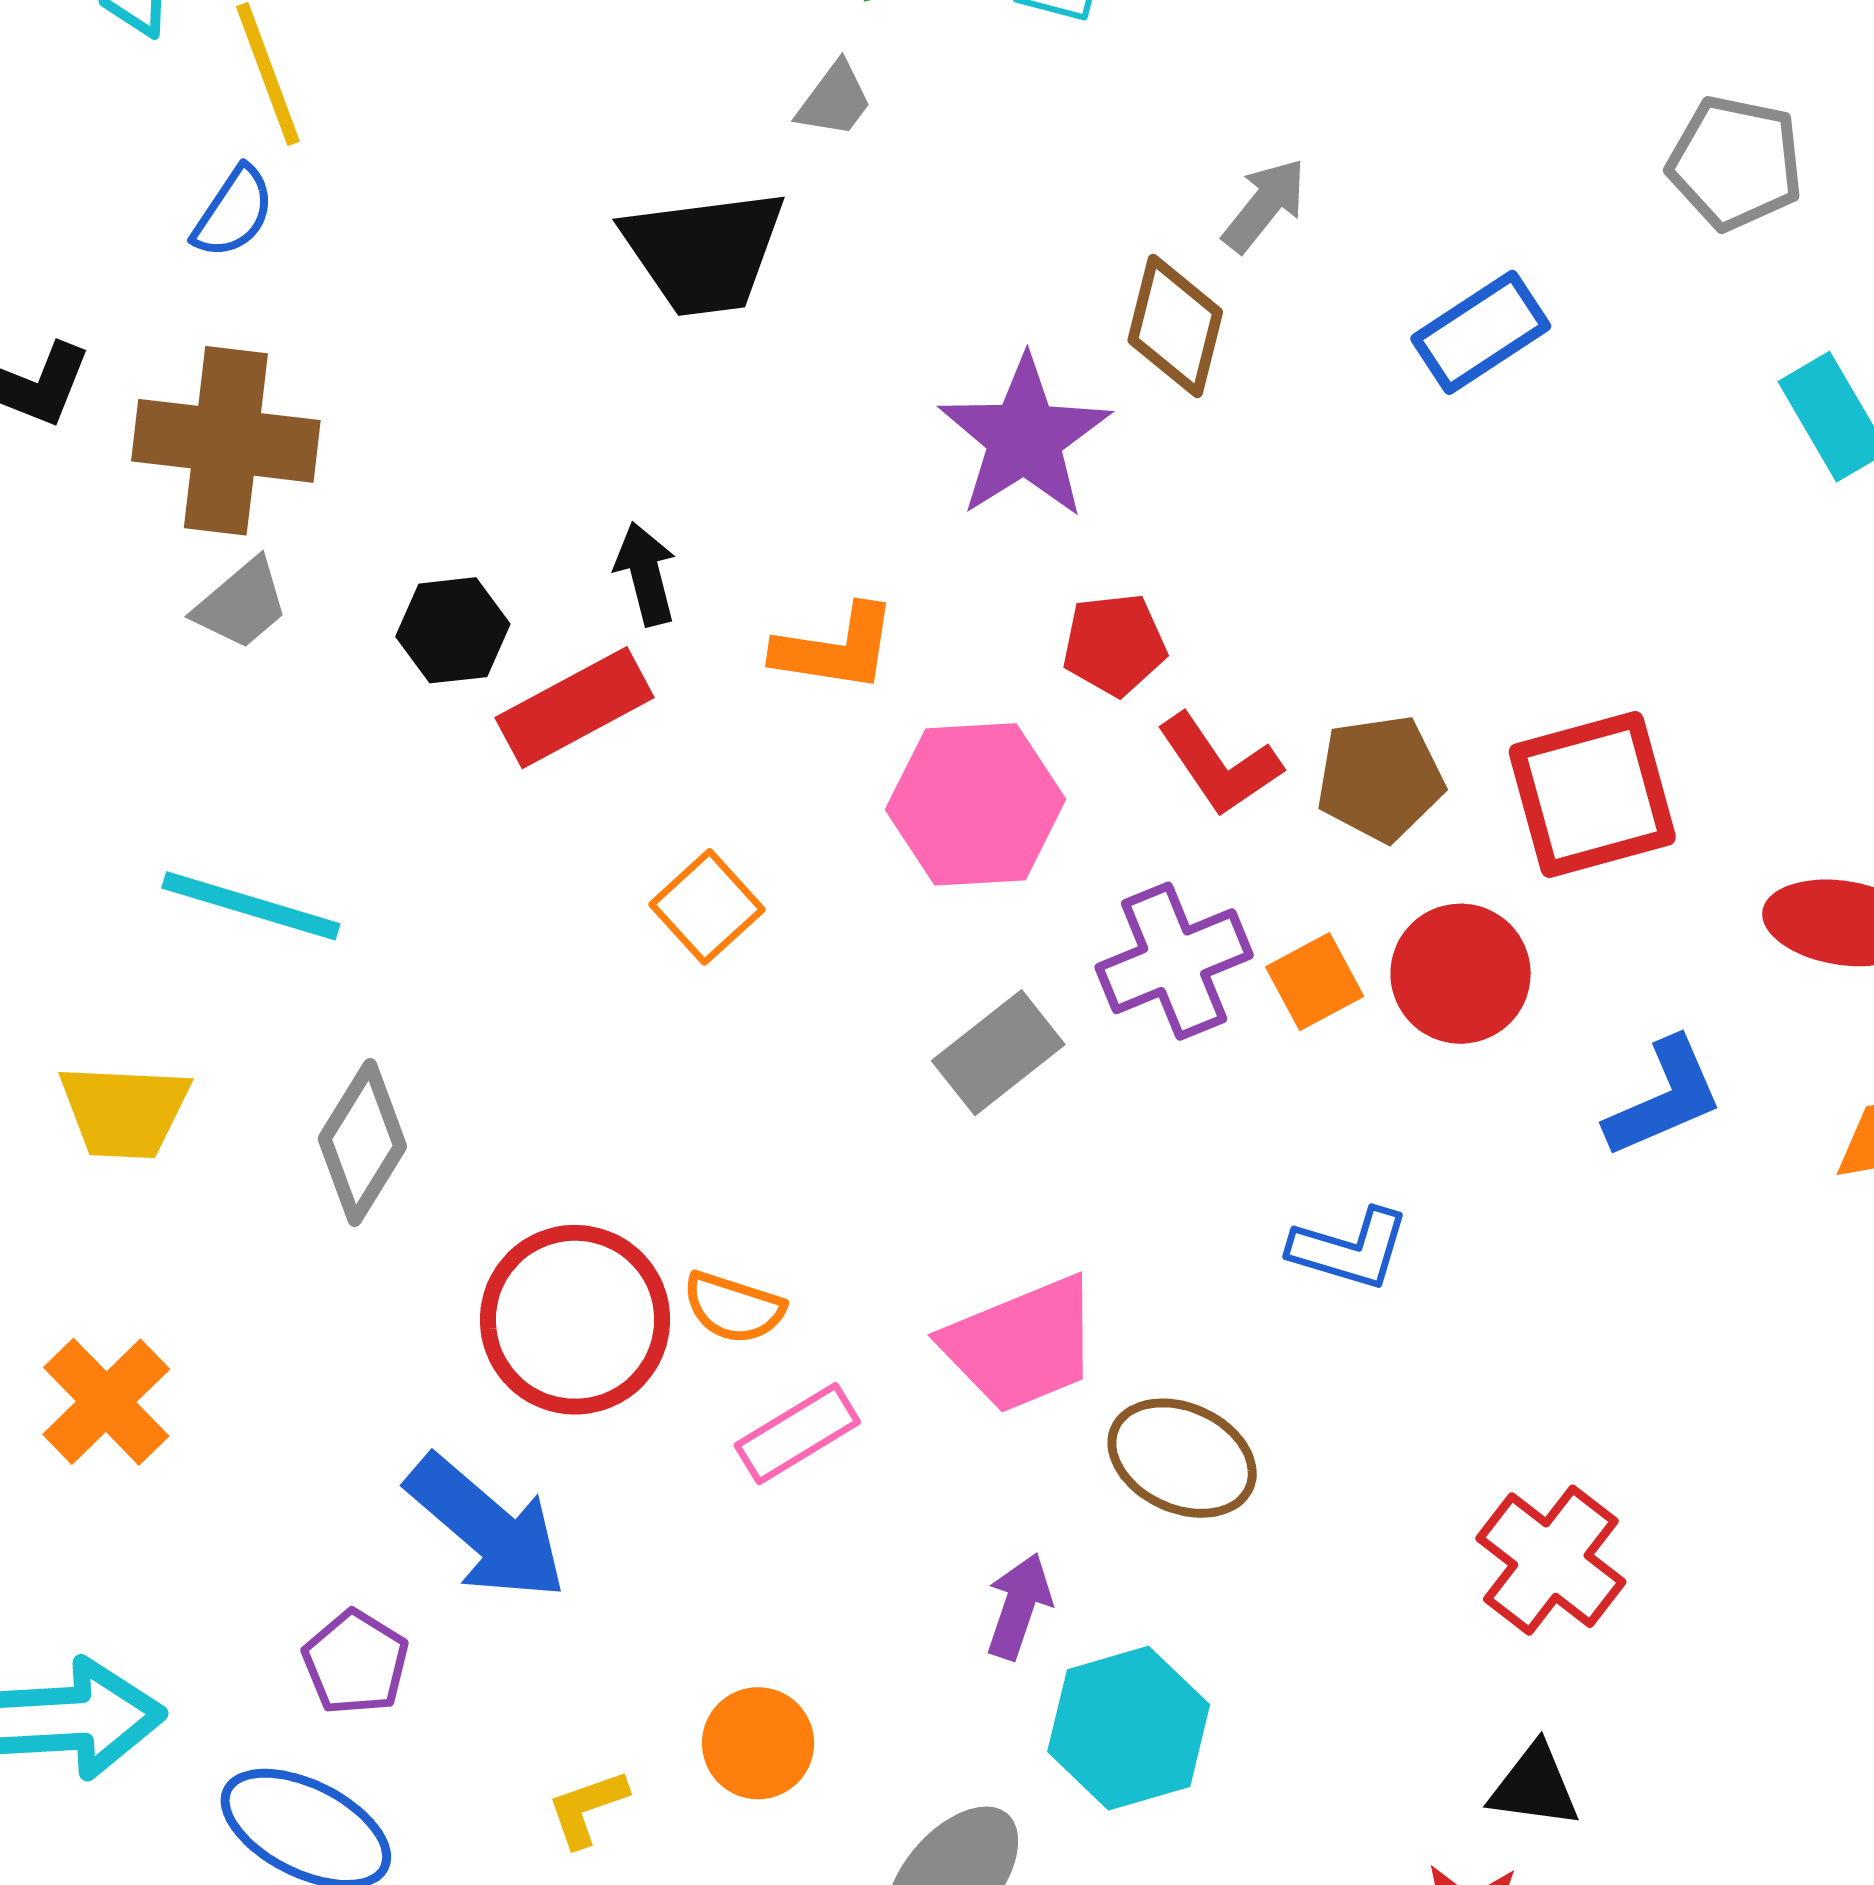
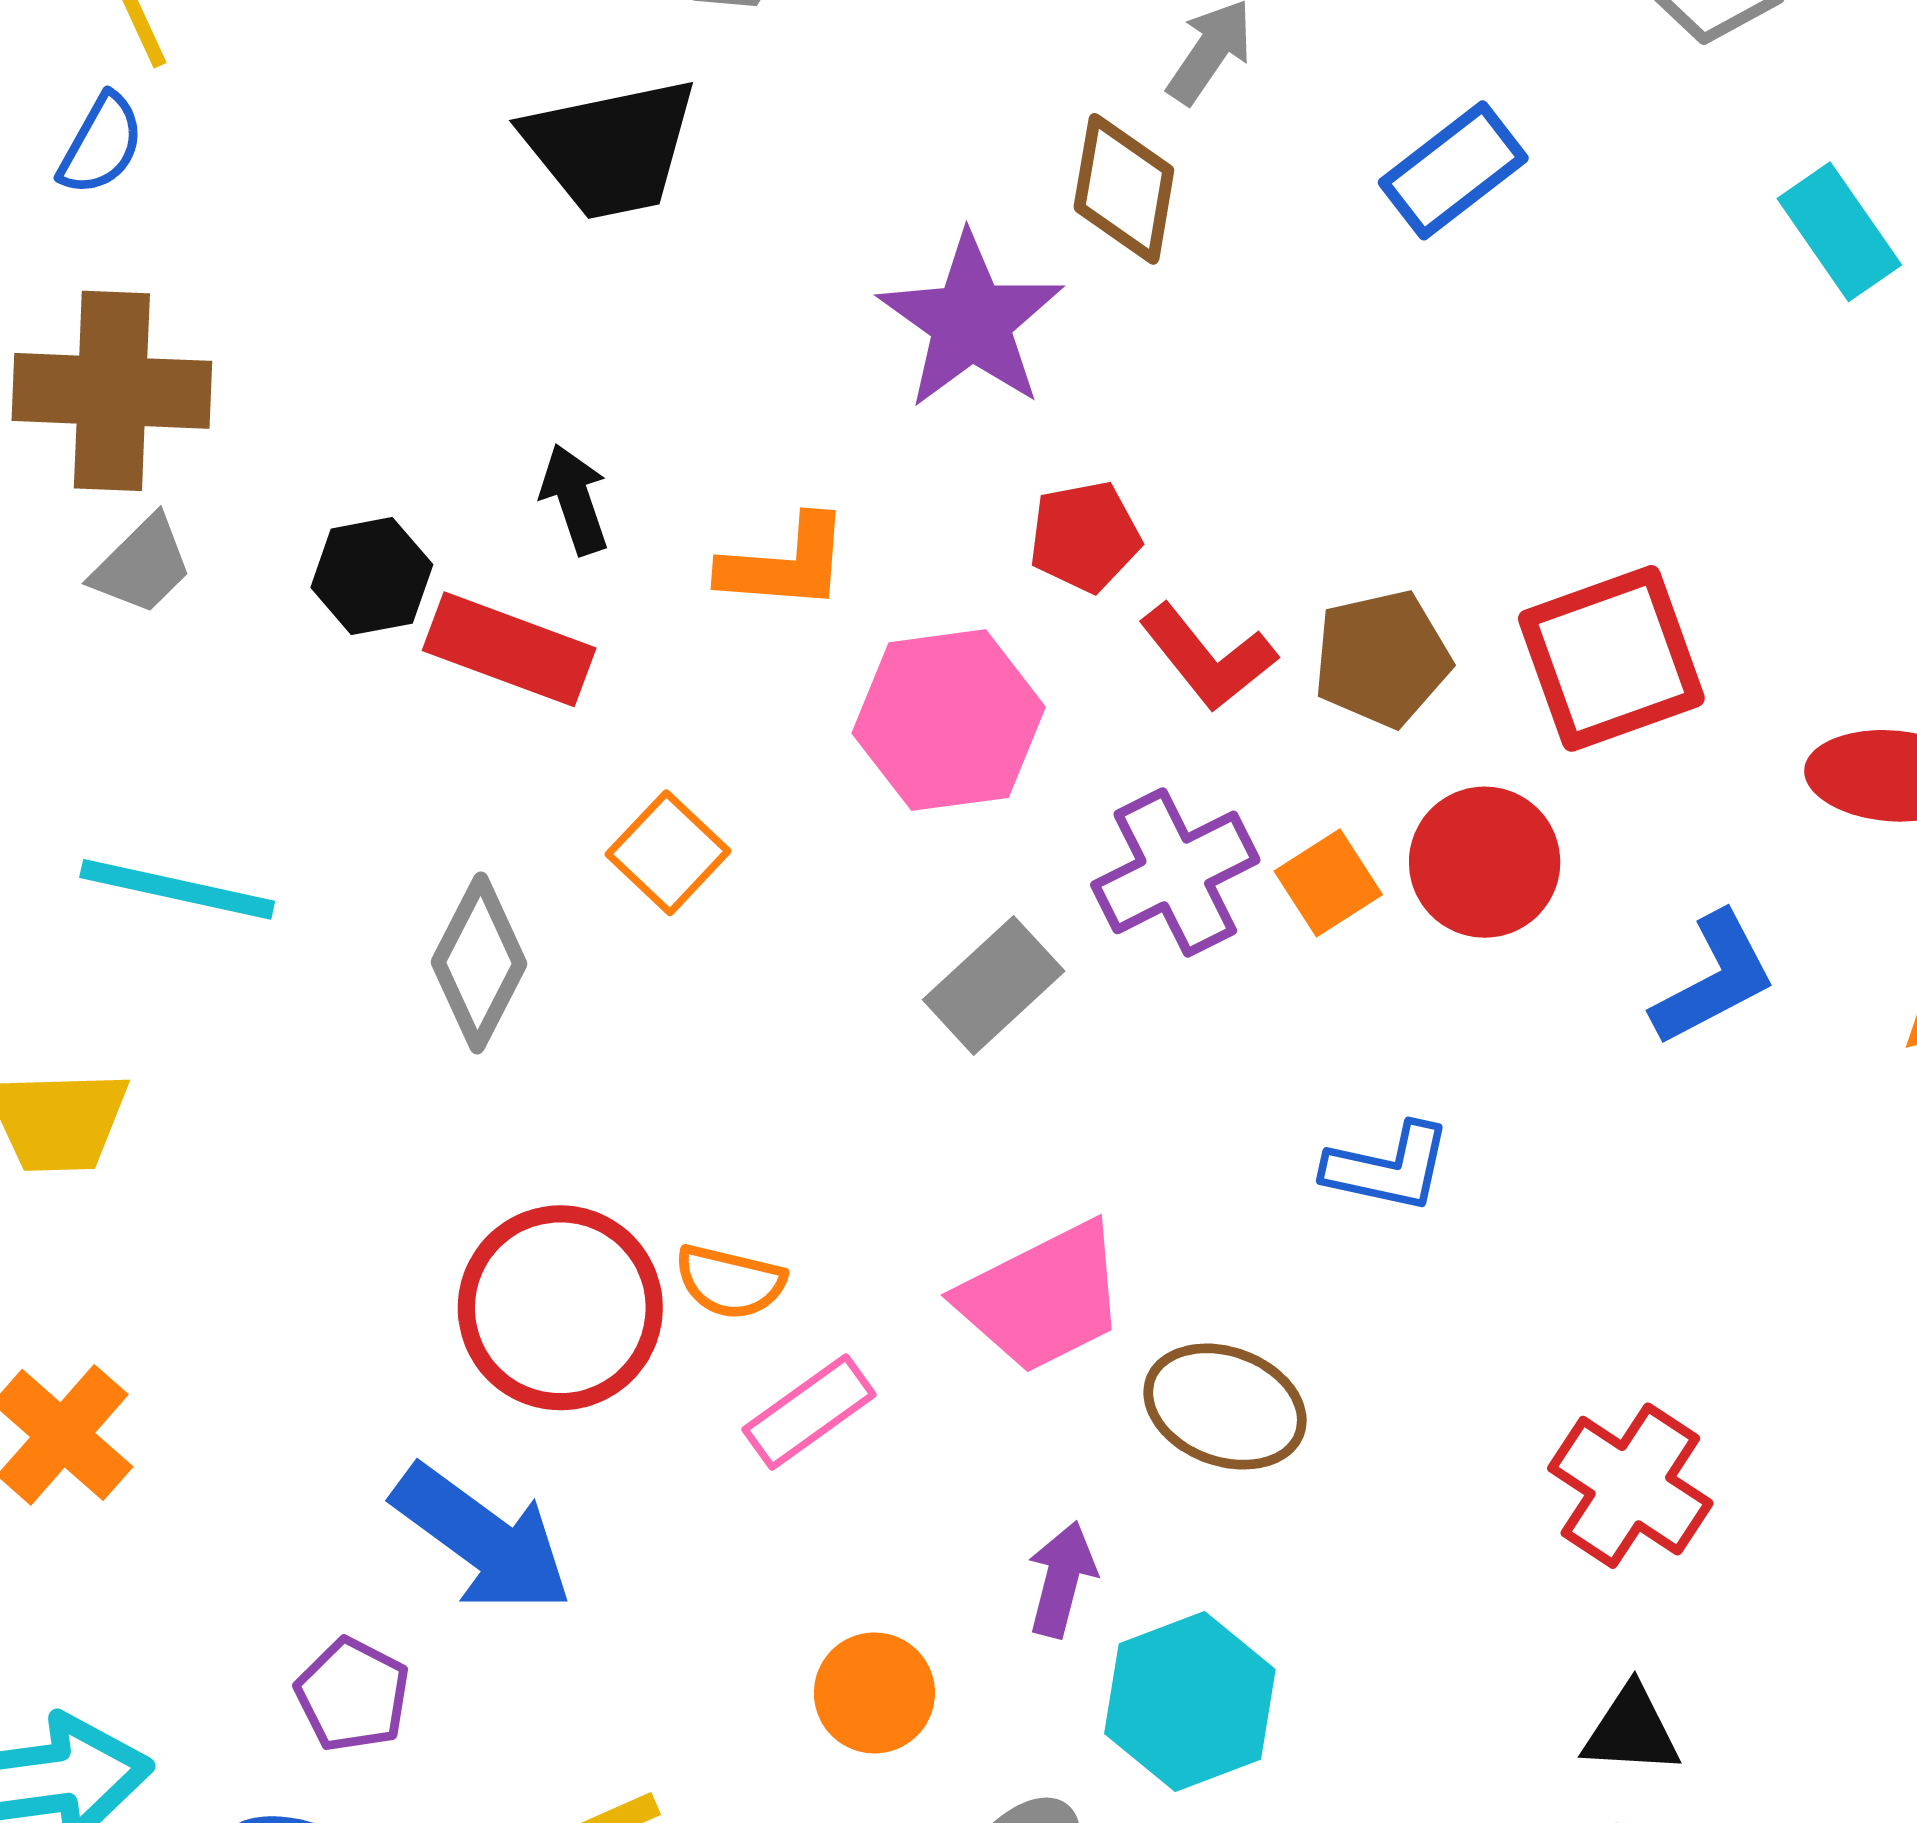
red rectangle: (575, 708) -> (509, 649), turned 53
gray diamond: (362, 1142) -> (479, 963), moved
orange circle: (758, 1743) -> (874, 1693), moved

